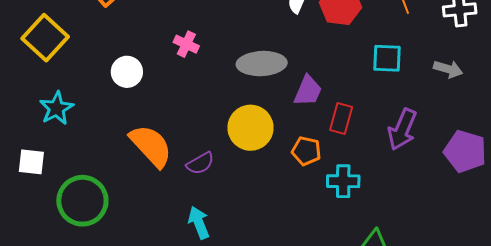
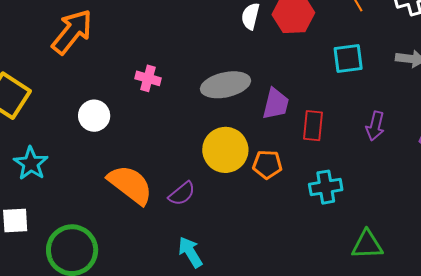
purple arrow: (402, 129) -> (375, 126), size x0.7
orange pentagon: (306, 151) -> (267, 164), moved

